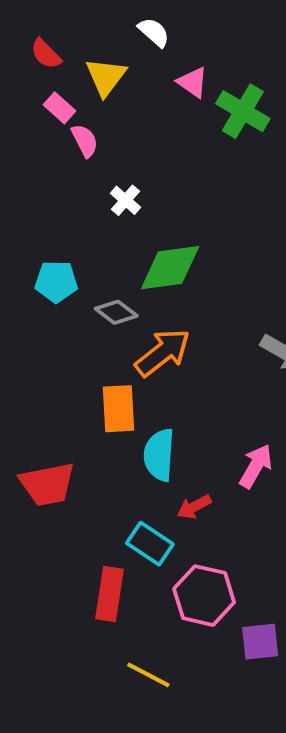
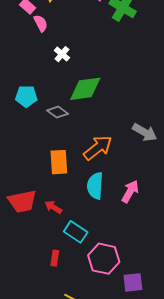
orange arrow: (163, 353) -> (98, 148), moved
cyan semicircle: (159, 455) -> (95, 186), moved
red arrow: (194, 507) -> (53, 207), moved, turned 60
red rectangle: (110, 594) -> (55, 258), size x0.6

